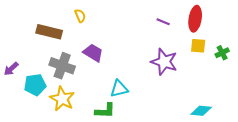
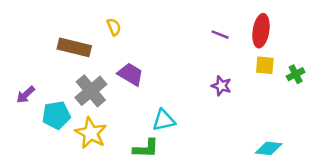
purple star: (164, 62) -> (221, 86), size x0.6
gray cross: (62, 66) -> (91, 91), turned 30

